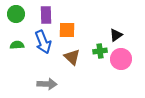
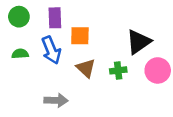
black triangle: (116, 35) -> (139, 42), size x1.6
green cross: (100, 51) -> (118, 70), moved
pink circle: (121, 59) -> (158, 70), moved

